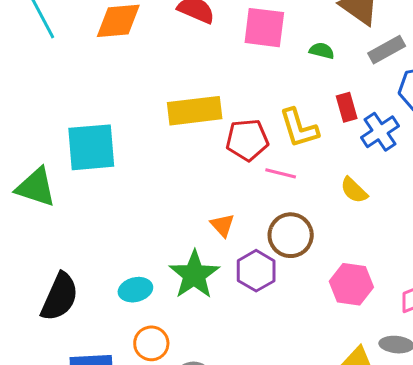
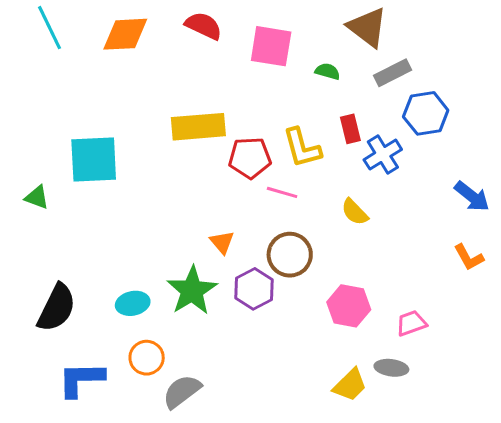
green triangle: (36, 187) -> (37, 197), size x0.6

